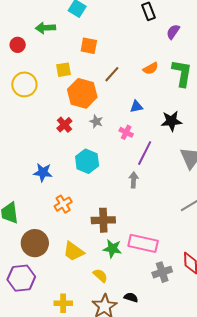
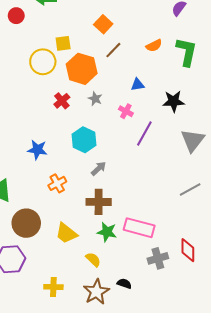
orange square: (89, 46) -> (103, 24), moved, turned 30
yellow circle: (24, 84) -> (43, 62), moved
gray arrow: (134, 180) -> (99, 169), moved, turned 42

